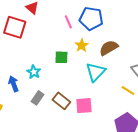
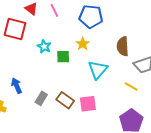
pink line: (68, 22) -> (54, 10), moved
brown semicircle: (109, 48) -> (123, 46), moved, turned -60
cyan star: (34, 72) -> (44, 46), moved

